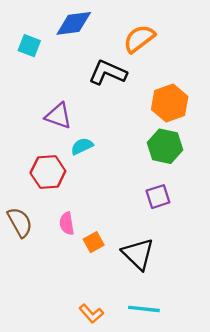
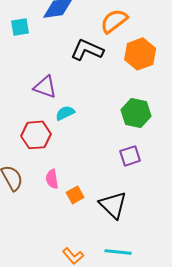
cyan square: (29, 46) -> (20, 27), turned -30
orange hexagon: (170, 103) -> (140, 54), moved

